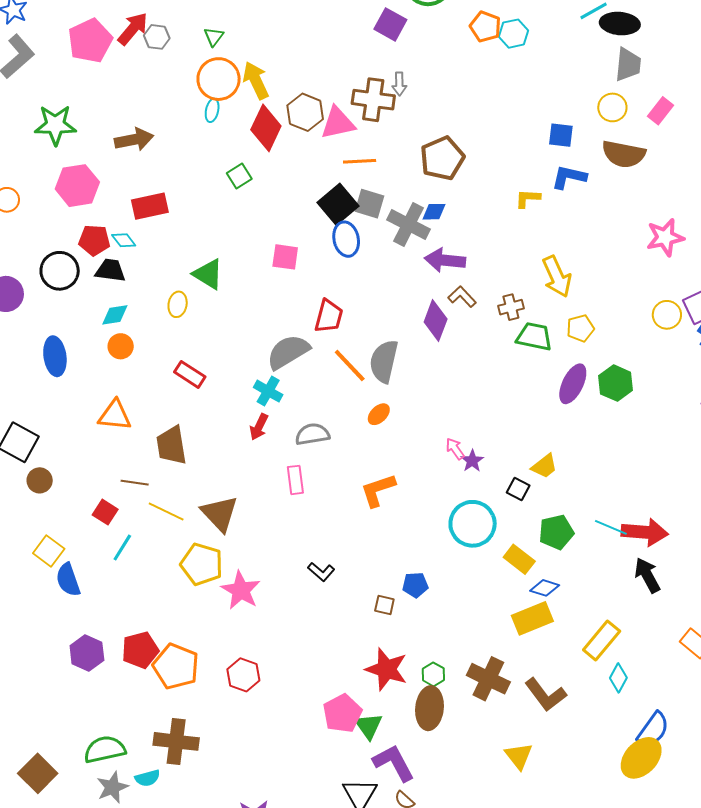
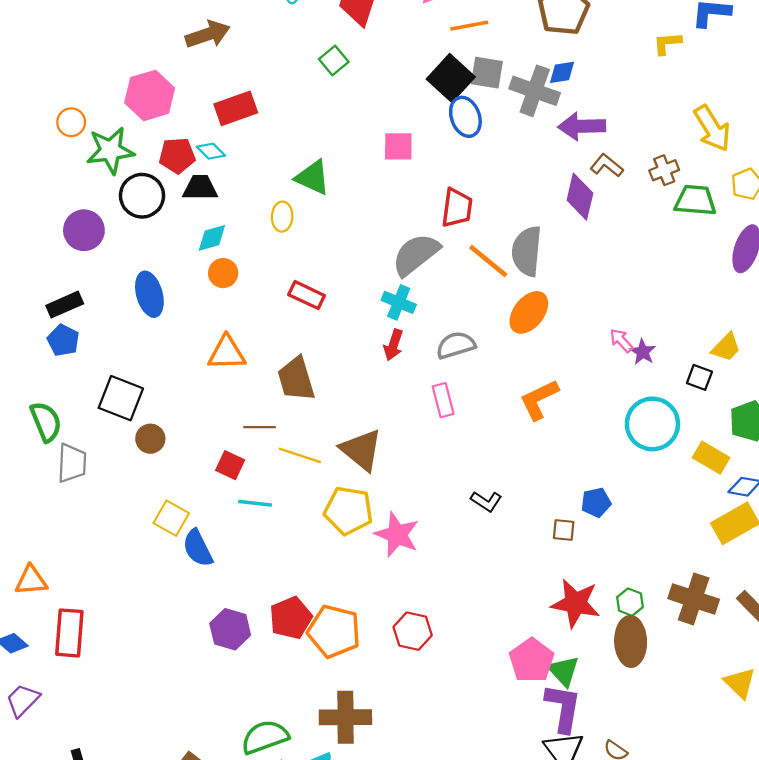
green star: (55, 125) -> (110, 150), moved
orange ellipse: (379, 414) -> (529, 312), size x1.6
cyan line: (122, 548) -> (255, 503), turned 72
purple L-shape: (394, 763) -> (563, 708), moved, turned 45

